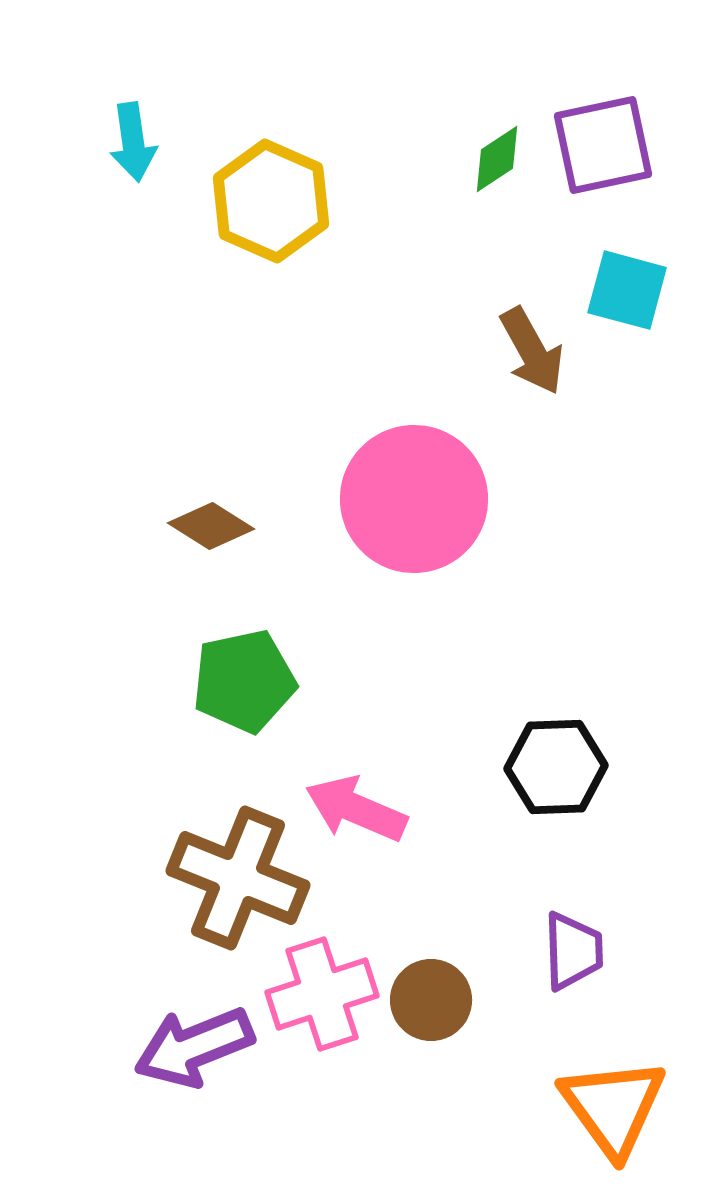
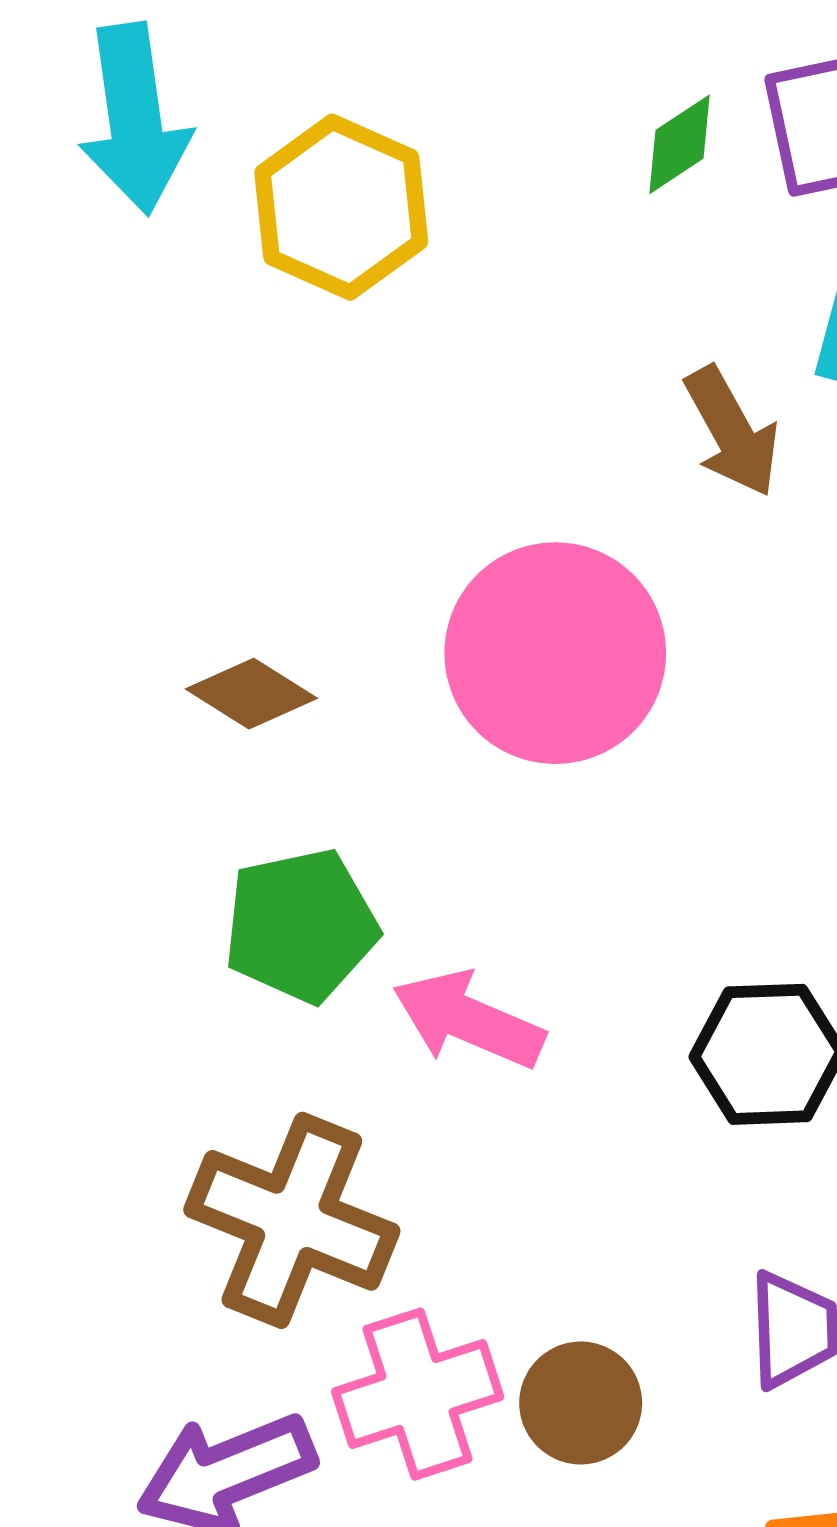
cyan arrow: (133, 142) -> (135, 119), size x1.6
pink arrow: (356, 809) -> (468, 1020), moved

